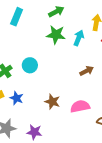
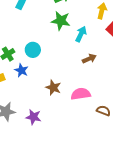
cyan arrow: (79, 38) -> (81, 34), moved
blue star: (17, 98) -> (21, 70), moved

